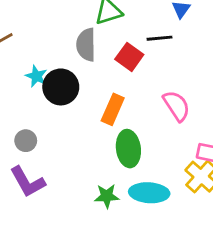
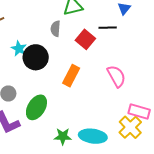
gray semicircle: (86, 45) -> (55, 29), size x0.7
green ellipse: (128, 149) -> (36, 107), moved, turned 35

